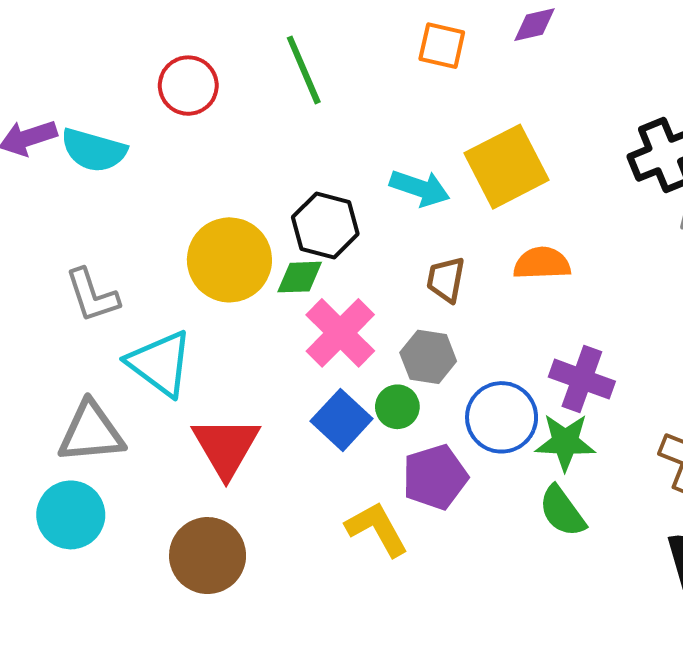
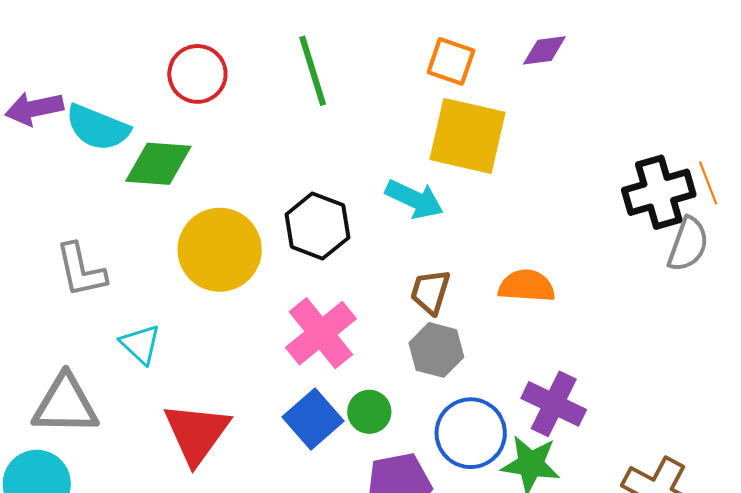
yellow square: (506, 167) -> (468, 136), moved, turned 34
green diamond: (300, 277) -> (158, 164), moved, size x1.4
gray hexagon: (428, 357) -> (436, 350), moved
cyan triangle: (160, 363) -> (140, 344), size x0.6

